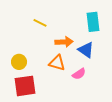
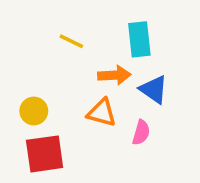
cyan rectangle: (93, 22) -> (139, 39), moved
pink semicircle: (79, 74) -> (141, 132), turned -40

